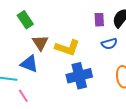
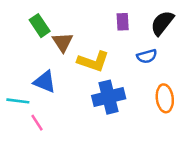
purple rectangle: (99, 20) -> (123, 22), moved
brown triangle: (40, 43) -> (63, 42), moved

